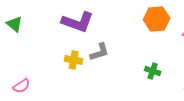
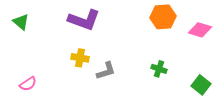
gray L-shape: (100, 52) -> (106, 71), moved

